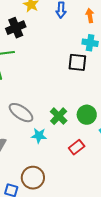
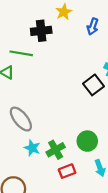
black square: (77, 62) -> (94, 85), turned 30
green cross: (59, 116) -> (56, 150), moved

